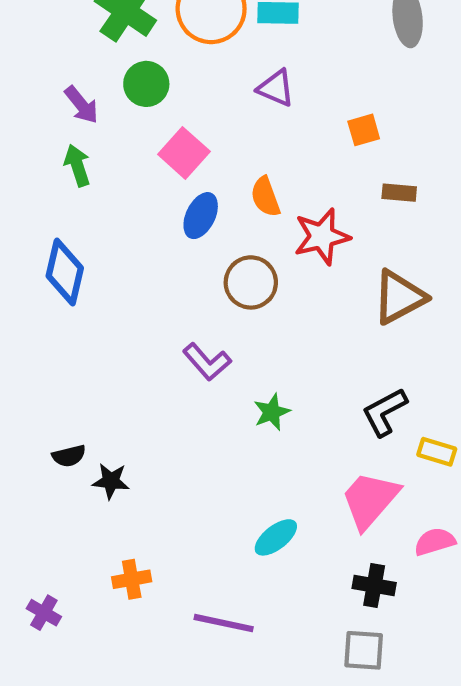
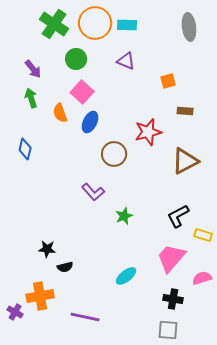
green circle: (146, 84) -> (76, 59), moved
orange semicircle: (265, 197) -> (60, 113), moved
blue diamond: (65, 272) -> (25, 149), size x0.7
black semicircle: (69, 456) -> (65, 267), moved
orange cross: (132, 579) -> (40, 296), moved, size x1.5
purple line: (224, 623) -> (85, 317), moved

